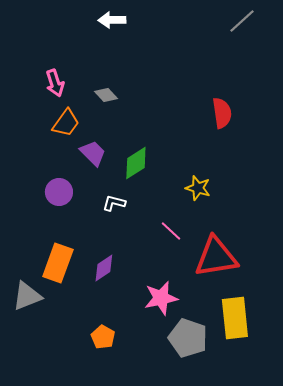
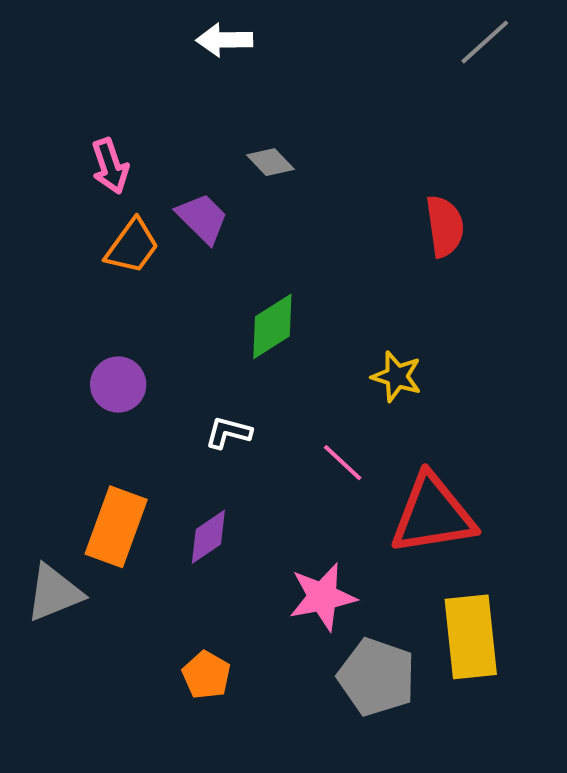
gray diamond: (106, 95) -> (270, 162), moved
purple trapezoid: (93, 153) -> (202, 218), moved
white L-shape: (114, 203) -> (228, 433), moved

